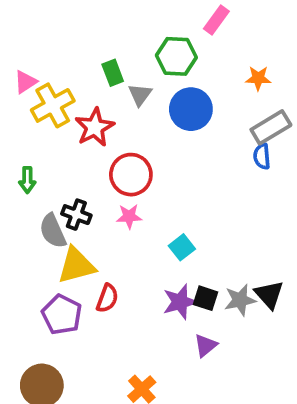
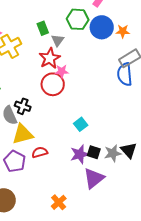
blue circle: (191, 109) -> (102, 27), moved
red star: (95, 127) -> (50, 58), moved
blue semicircle: (262, 156) -> (125, 74), size x1.6
pink star: (129, 216) -> (62, 71), moved
red semicircle: (107, 298) -> (40, 152), turned -126
purple triangle: (205, 345) -> (94, 178), size x1.6

